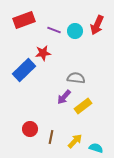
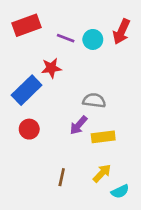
yellow rectangle: (83, 106) -> (103, 137), turned 30
red circle: (30, 129) -> (29, 129), moved
yellow arrow: (75, 141) -> (102, 173), moved
cyan semicircle: (96, 148) -> (120, 191), turned 136

